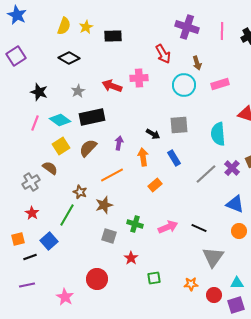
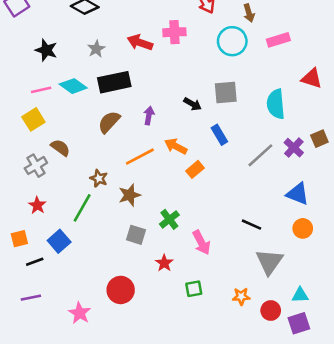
pink line: (35, 123) -> (41, 90), turned 56
yellow square: (61, 146) -> (33, 119), moved
orange arrow: (143, 157) -> (176, 146), moved, turned -54
green cross: (135, 224) -> (169, 219), turned 35
pink arrow: (168, 227) -> (201, 243), moved, turned 84

